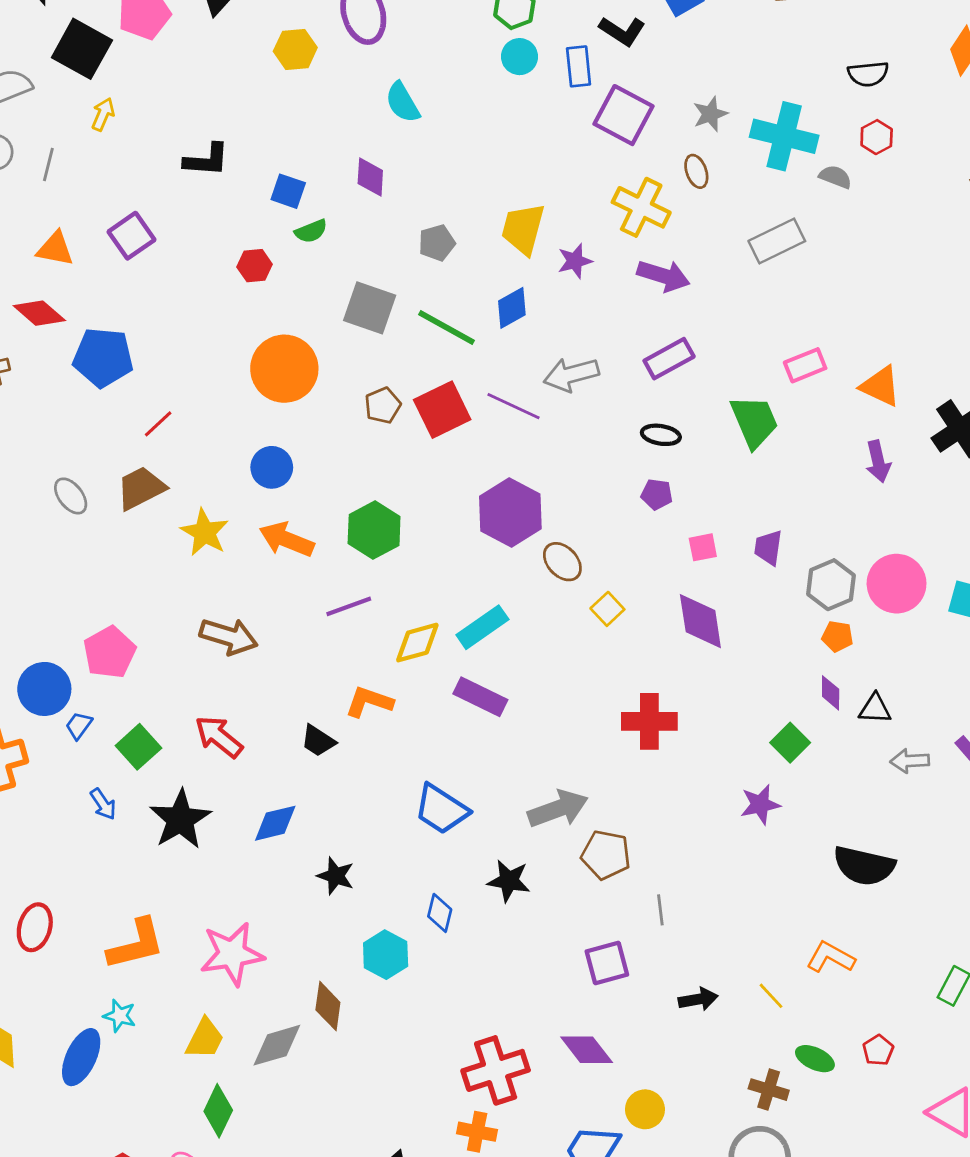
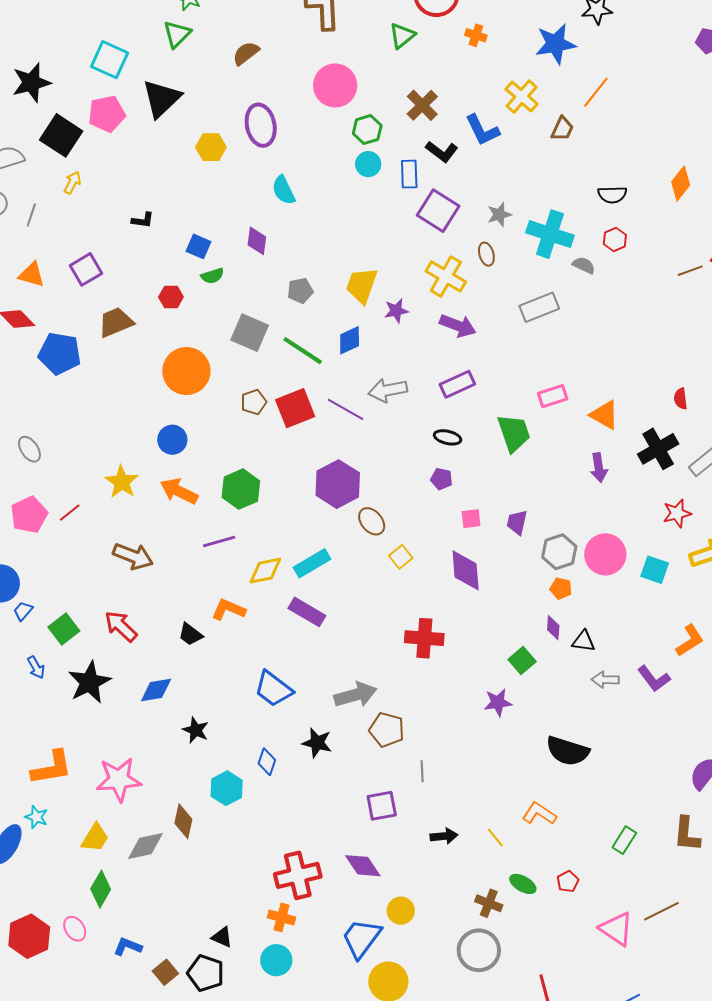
black L-shape: (206, 160) -> (143, 220), size x0.7
red line: (158, 424) -> (70, 513), moved
brown trapezoid: (141, 488) -> (116, 322), moved
pink pentagon: (109, 652) -> (29, 515), moved

